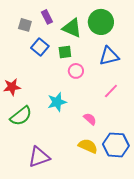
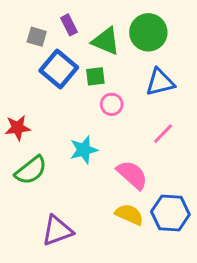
blue square: (40, 47) -> (59, 69), size x1.4
pink semicircle: (90, 119) -> (132, 175), size x1.6

